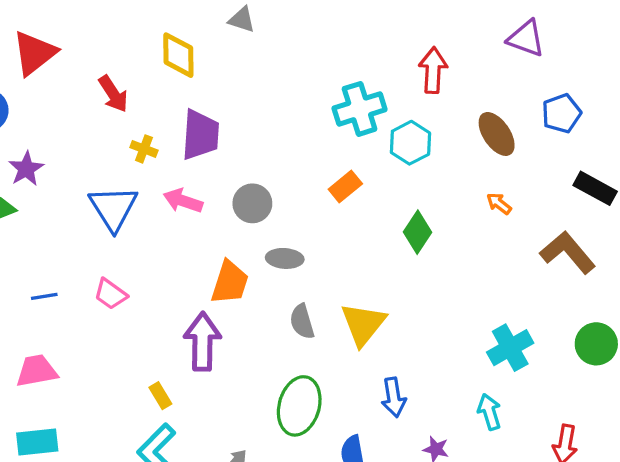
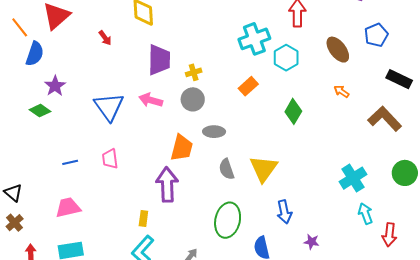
red arrow: (113, 94) -> (105, 38), size x0.7
yellow cross: (144, 149) -> (194, 72), moved, turned -35
pink trapezoid: (110, 294) -> (110, 159), turned 50
yellow rectangle: (160, 396) -> (143, 219), turned 42
cyan arrow: (489, 412) -> (365, 214), moved

